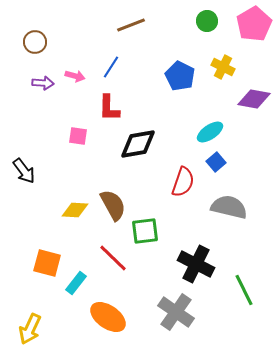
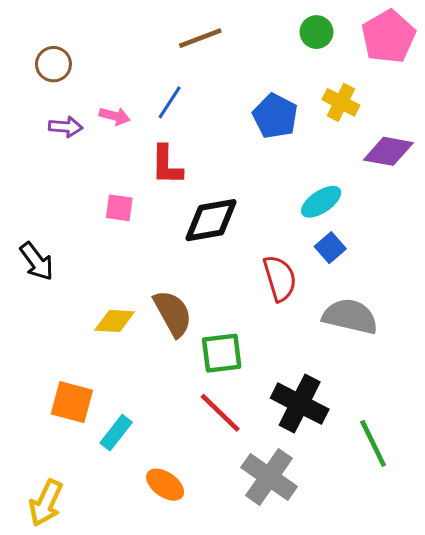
red semicircle: (183, 182) -> (280, 278), turned -36
red line: (113, 258) -> (220, 413), moved
orange ellipse: (108, 317) -> (165, 485), size x0.7

